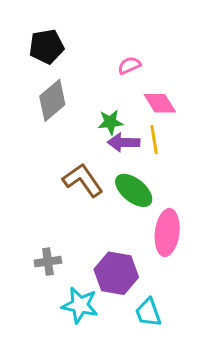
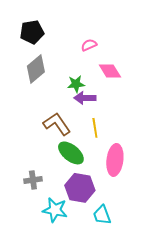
yellow line: (154, 140) -> (95, 128), moved
green ellipse: (134, 190) -> (71, 153), moved

